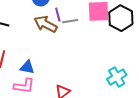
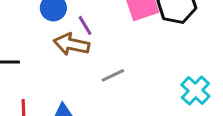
gray line: (70, 21) -> (113, 75), moved

